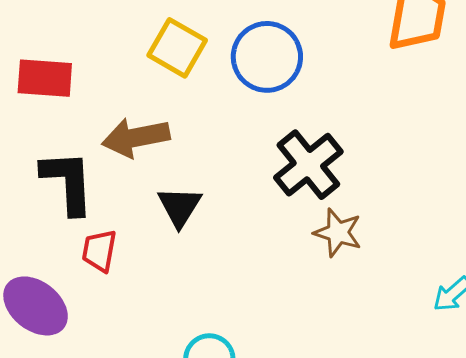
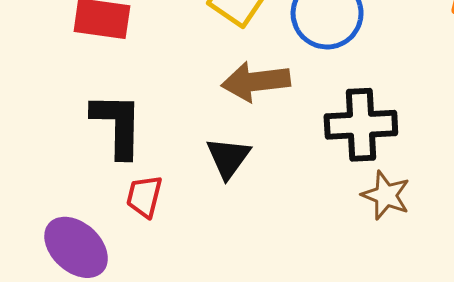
brown arrow: (136, 137) -> (256, 82), moved
black cross: (308, 165) -> (361, 125), turned 32

